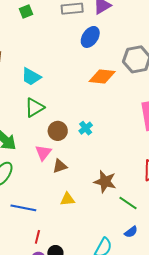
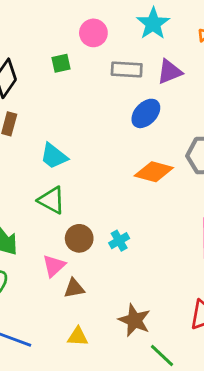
green triangle: (34, 108) -> (52, 200), turned 50

